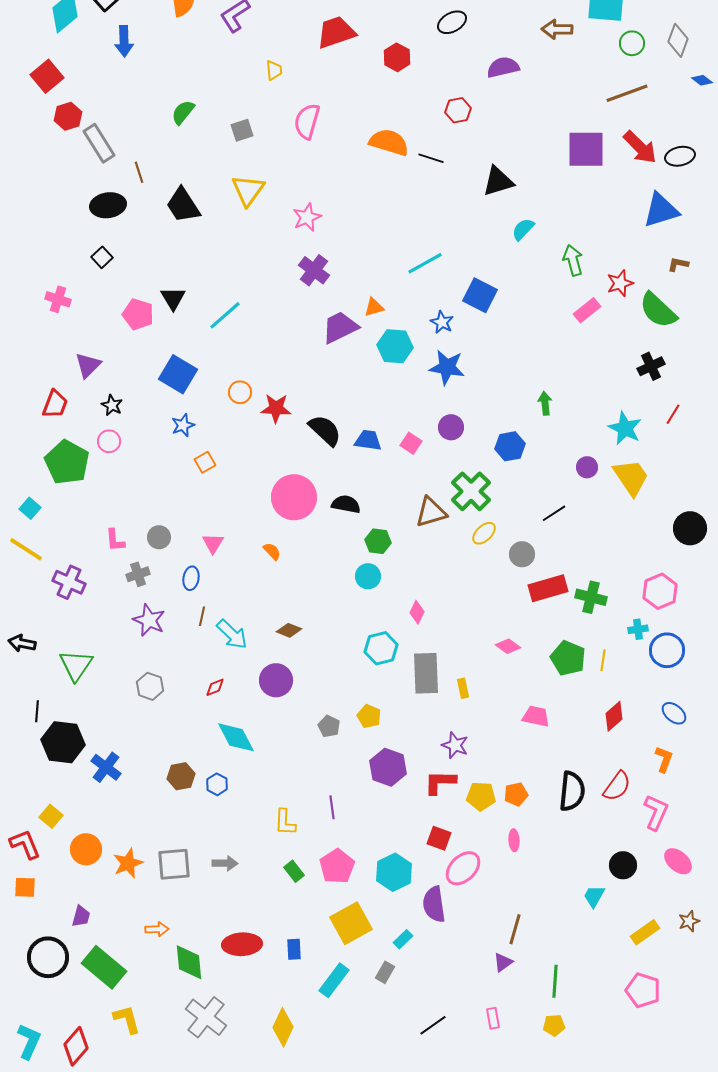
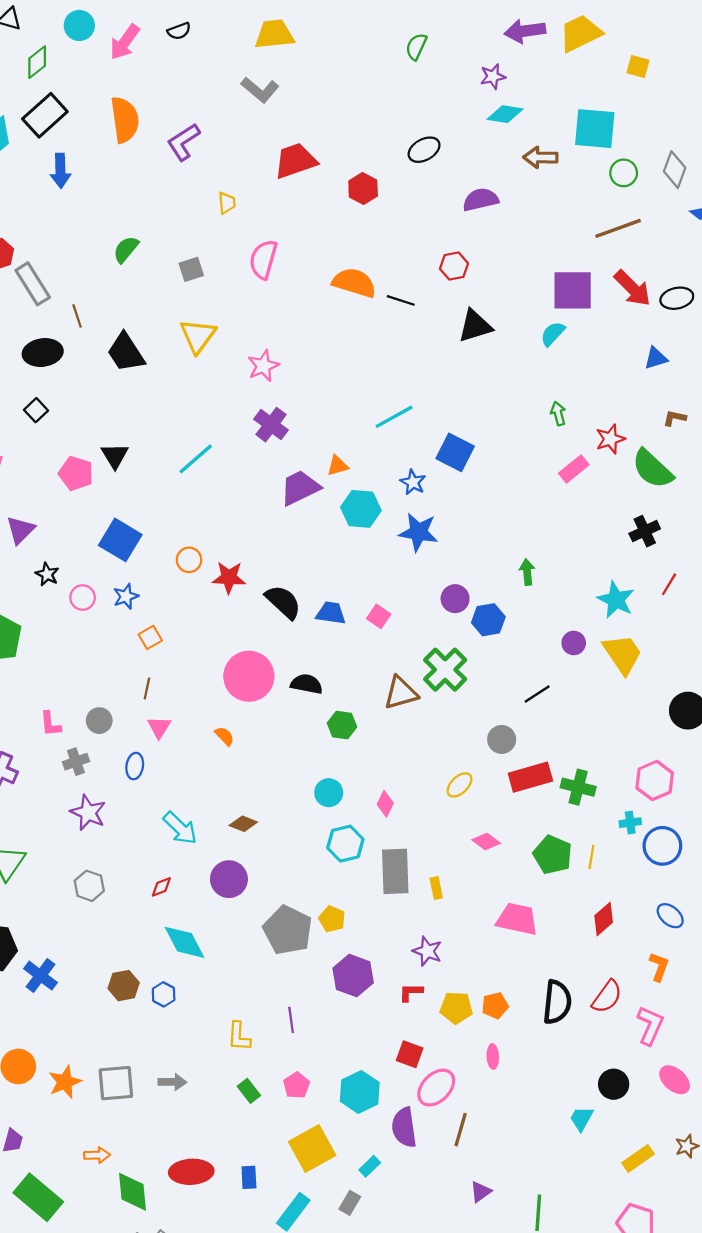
red hexagon: (458, 110) -> (454, 266), moved
blue triangle: (661, 210) -> (656, 358), size x0.6
cyan semicircle: (523, 229) -> (553, 334), moved
green arrow: (573, 260) -> (558, 414), size x0.7
cyan line: (225, 315) -> (196, 459), moved
purple circle: (451, 427) -> (455, 599), moved
pink circle: (109, 441) -> (83, 598), moved
yellow ellipse: (484, 533) -> (460, 785), moved
cyan circle: (368, 576) -> (329, 793), moved
brown line: (202, 616) -> (147, 688), moved
pink trapezoid: (536, 716) -> (517, 919), size x1.4
gray pentagon: (329, 726) -> (288, 930), size x2.0
red L-shape: (440, 782) -> (411, 992), size x0.7
pink pentagon: (337, 866) -> (297, 1085), size x0.7
brown line: (515, 929) -> (461, 1130), moved

